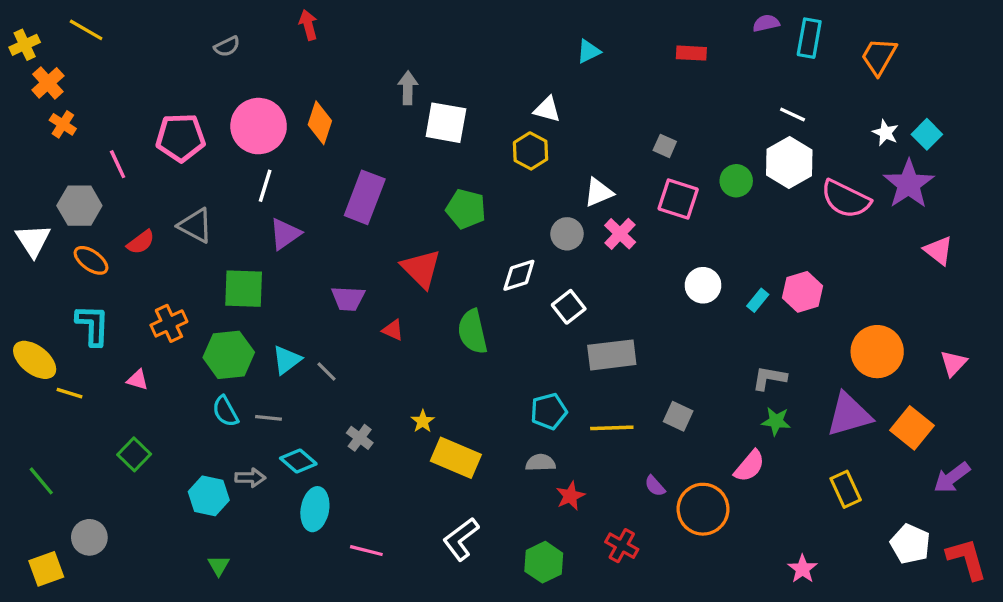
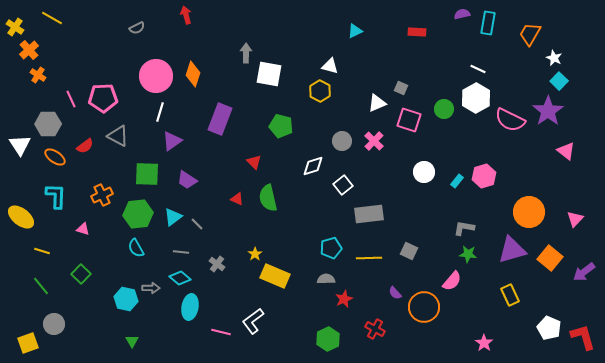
yellow cross: (25, 45) -> (15, 27), turned -30
white star: (885, 133) -> (554, 58), moved
pink pentagon: (181, 138) -> (103, 98), moved
white triangle: (599, 192) -> (377, 103), moved
red triangle: (421, 269) -> (254, 162), size x0.6
purple trapezoid: (348, 299) -> (187, 180), moved, turned 30
green semicircle: (472, 332) -> (268, 198), moved
yellow line: (69, 393) -> (42, 251), moved
gray line: (268, 418) -> (181, 252), moved
purple arrow: (952, 478) -> (584, 272), moved
green line: (41, 481) -> (41, 286), moved
white L-shape: (461, 539) -> (253, 321), moved

